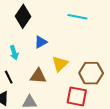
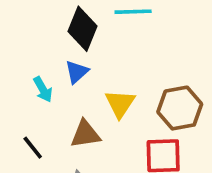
black diamond: (23, 16) -> (82, 29), moved
cyan arrow: (14, 53) -> (43, 89), moved

